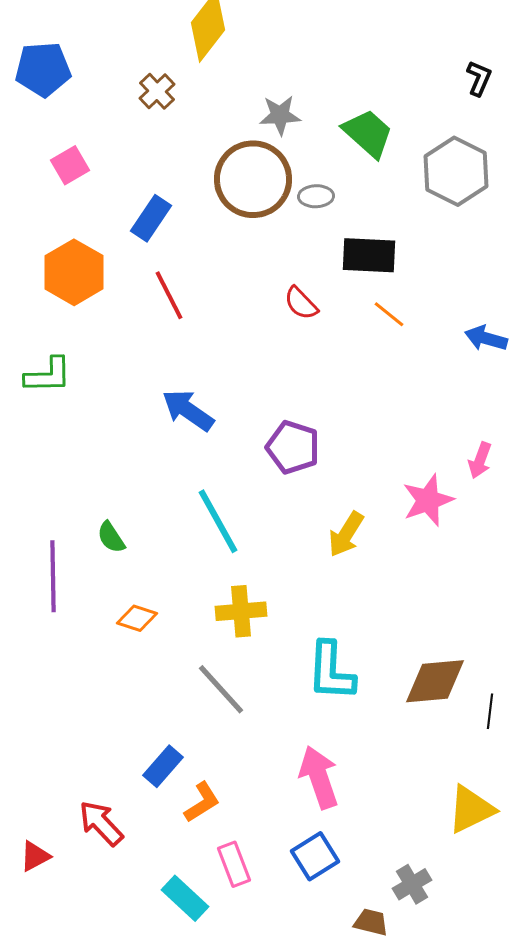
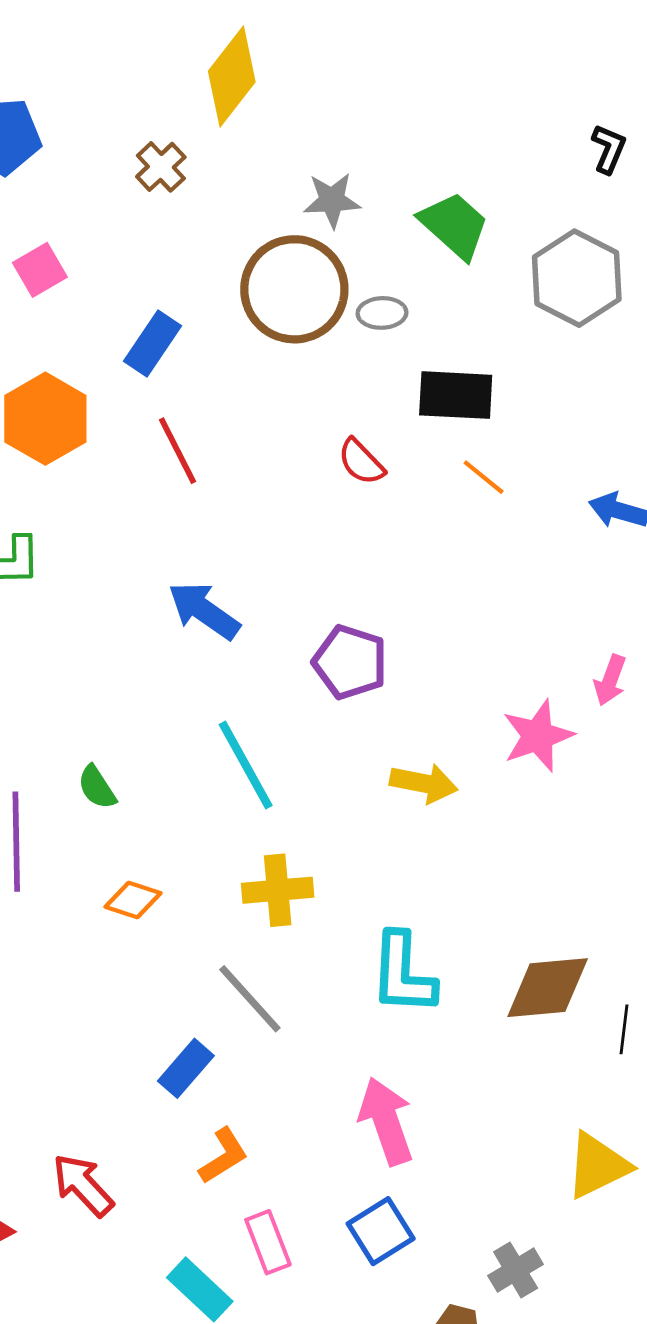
yellow arrow: (346, 534) -> (424, 783), turned -111
blue rectangle: (163, 766) -> (186, 1068), moved

